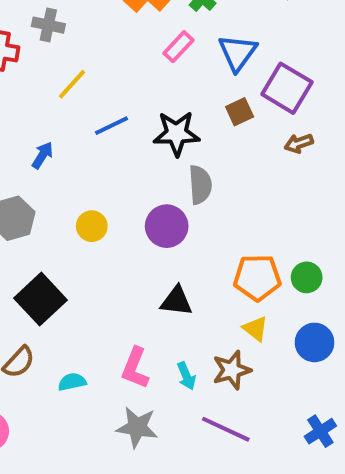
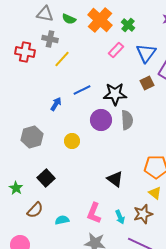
yellow line: (72, 84) -> (62, 59), moved
blue arrow: (42, 155) -> (56, 104), moved
purple circle: (167, 226) -> (101, 120), moved
black square: (40, 299) -> (46, 178), size x0.7
black triangle: (177, 301) -> (115, 179), turned 30

